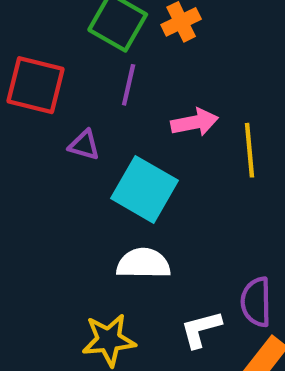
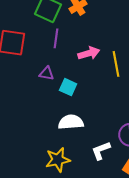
purple triangle: (84, 145) -> (47, 73), moved
cyan square: (144, 189) -> (68, 87), size x0.6

